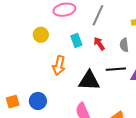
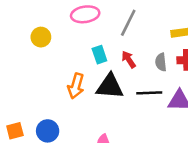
yellow circle: (41, 35) -> (41, 37), moved
black triangle: (89, 81) -> (110, 86), moved

